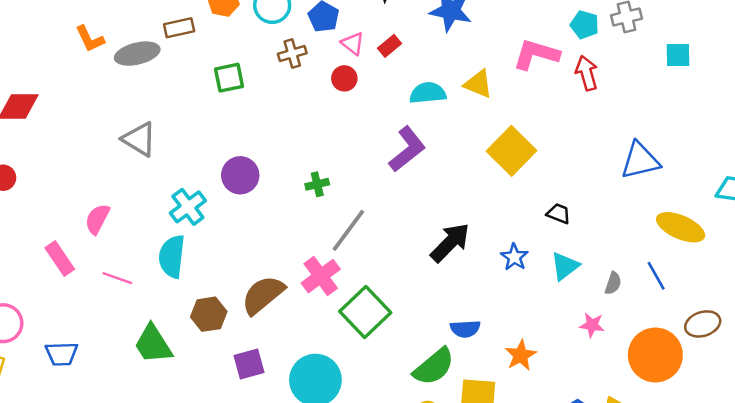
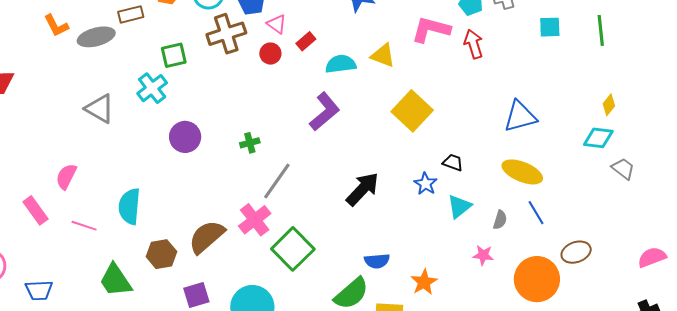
red rectangle: (389, 46) -> (306, 41), moved
brown cross: (292, 54) -> (226, 34), size x1.6
cyan cross: (188, 207) -> (152, 88), moved
yellow ellipse: (681, 227) -> (522, 172), moved
blue star: (514, 257) -> (425, 184), moved

